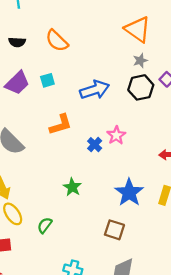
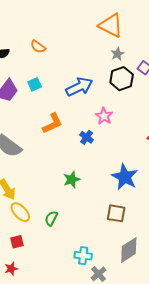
orange semicircle: (57, 41) -> (38, 47), size x0.7
pink star: (116, 135) -> (104, 116), moved
green star: (72, 187) -> (72, 180), turned 30

